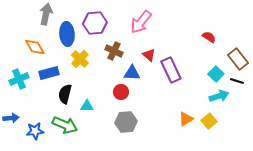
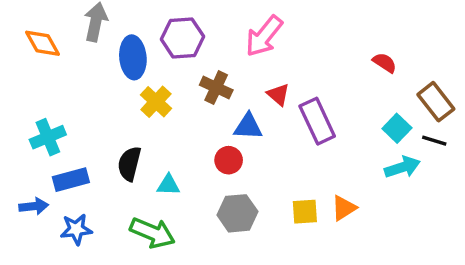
orange diamond: (35, 47) -> (43, 43), moved
blue rectangle: (49, 73) -> (71, 180), moved
yellow square: (209, 121) -> (305, 212), moved, turned 35
green arrow: (65, 125) -> (152, 233), moved

